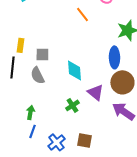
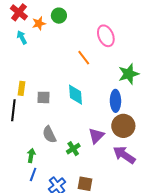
cyan diamond: (74, 70) -> (76, 95), moved
gray semicircle: (37, 75) -> (49, 135), moved
purple triangle: (95, 92) -> (96, 136), turned 36

